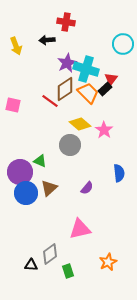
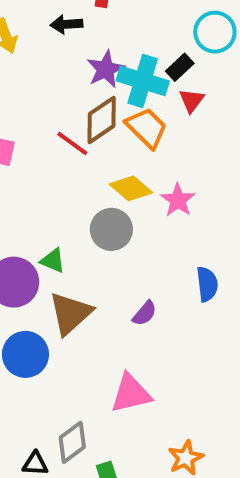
black rectangle: (105, 89) -> (180, 67), moved
brown triangle: (49, 188) -> (70, 313), size x1.4
blue circle: (26, 193) -> (25, 354), moved

